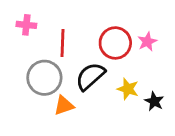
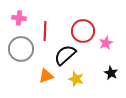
pink star: (147, 42) -> (106, 43), moved
gray circle: (44, 78) -> (21, 49), moved
yellow star: (128, 89) -> (76, 79), moved

